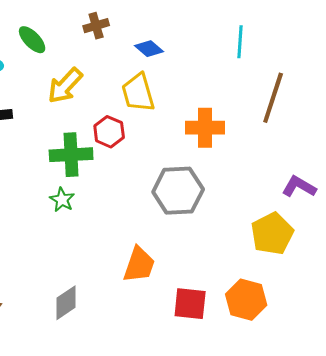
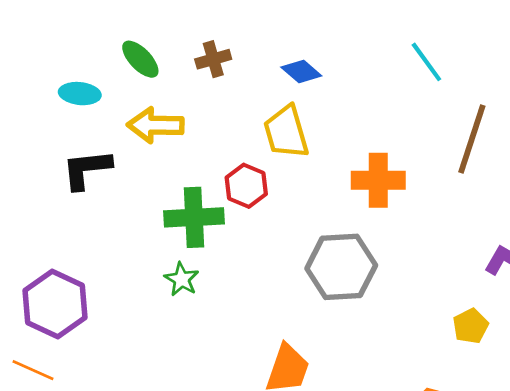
brown cross: (96, 26) -> (213, 59), moved
cyan line: (240, 42) -> (426, 62), turned -40
yellow arrow: (65, 86) -> (155, 125), moved, turned 48
yellow pentagon: (272, 234) -> (470, 326), size x0.6

